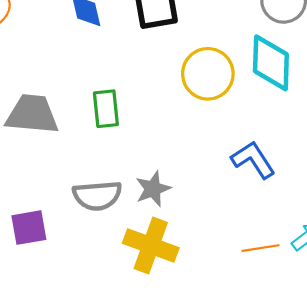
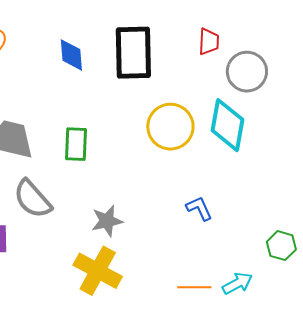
blue L-shape: (253, 160) -> (199, 208), size x0.7
gray semicircle: (97, 196) -> (33, 199), moved, turned 45

